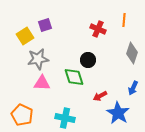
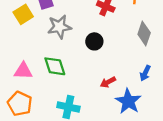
gray star: (38, 59) -> (59, 27), moved
green diamond: (74, 77) -> (55, 66), moved
pink triangle: (42, 83) -> (23, 71), moved

